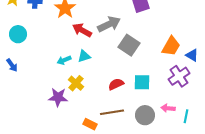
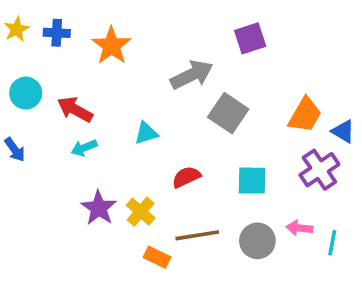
red arrow: (82, 30) -> (75, 109), moved
cyan arrow: (64, 60) -> (84, 148), moved
yellow cross: (76, 83) -> (141, 212), moved
red semicircle: (116, 84) -> (186, 177), moved
purple star: (58, 97) -> (99, 208), turned 30

